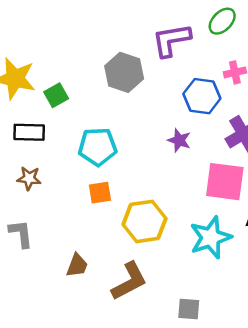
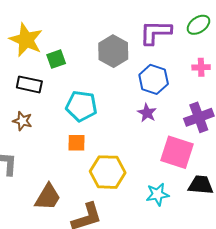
blue hexagon: (202, 96) -> (154, 79), moved
cyan star: (211, 237) -> (158, 194), size x0.7
brown trapezoid: (77, 265) -> (48, 197), size x1.4

